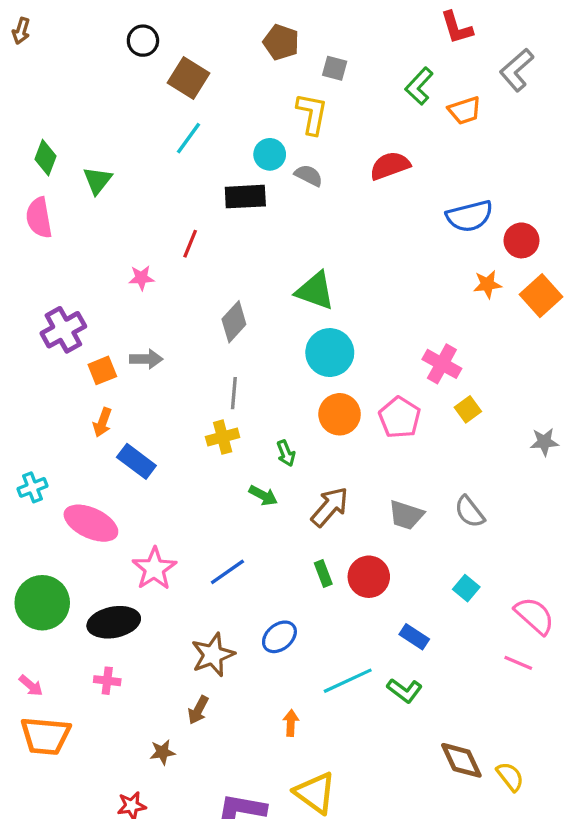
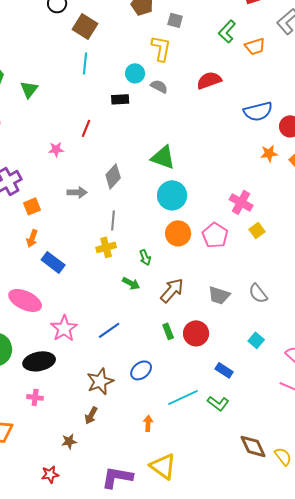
cyan line: (188, 138) -> (85, 63), turned -30
black rectangle: (245, 197) -> (120, 99), size x0.7
gray arrow: (146, 359) -> (77, 192), moved

